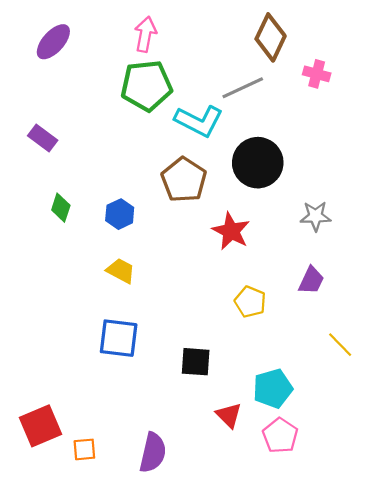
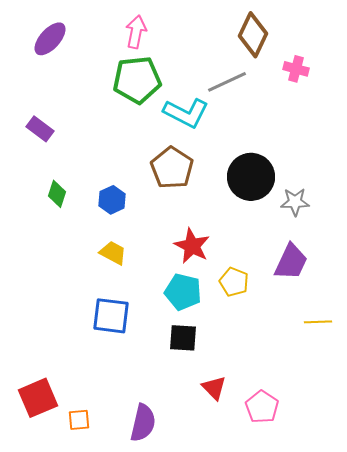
black circle: (258, 163) -> (251, 177), moved
red star: (231, 231) -> (192, 246), moved
purple trapezoid: (311, 280) -> (291, 262), size x1.4
yellow line: (340, 345) -> (318, 322), turned -48
cyan pentagon: (273, 388) -> (183, 292), moved, turned 30

